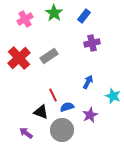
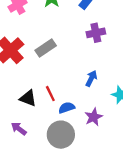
black triangle: (41, 112) -> (28, 98), moved
purple arrow: (26, 133) -> (19, 129), moved

